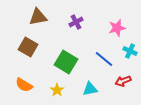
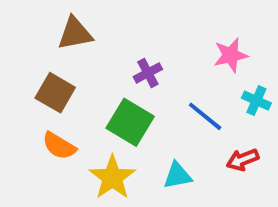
purple cross: (76, 22) -> (148, 73), moved
orange semicircle: (24, 85) -> (59, 146), moved
yellow star: (57, 90) -> (112, 177), size x1.6

